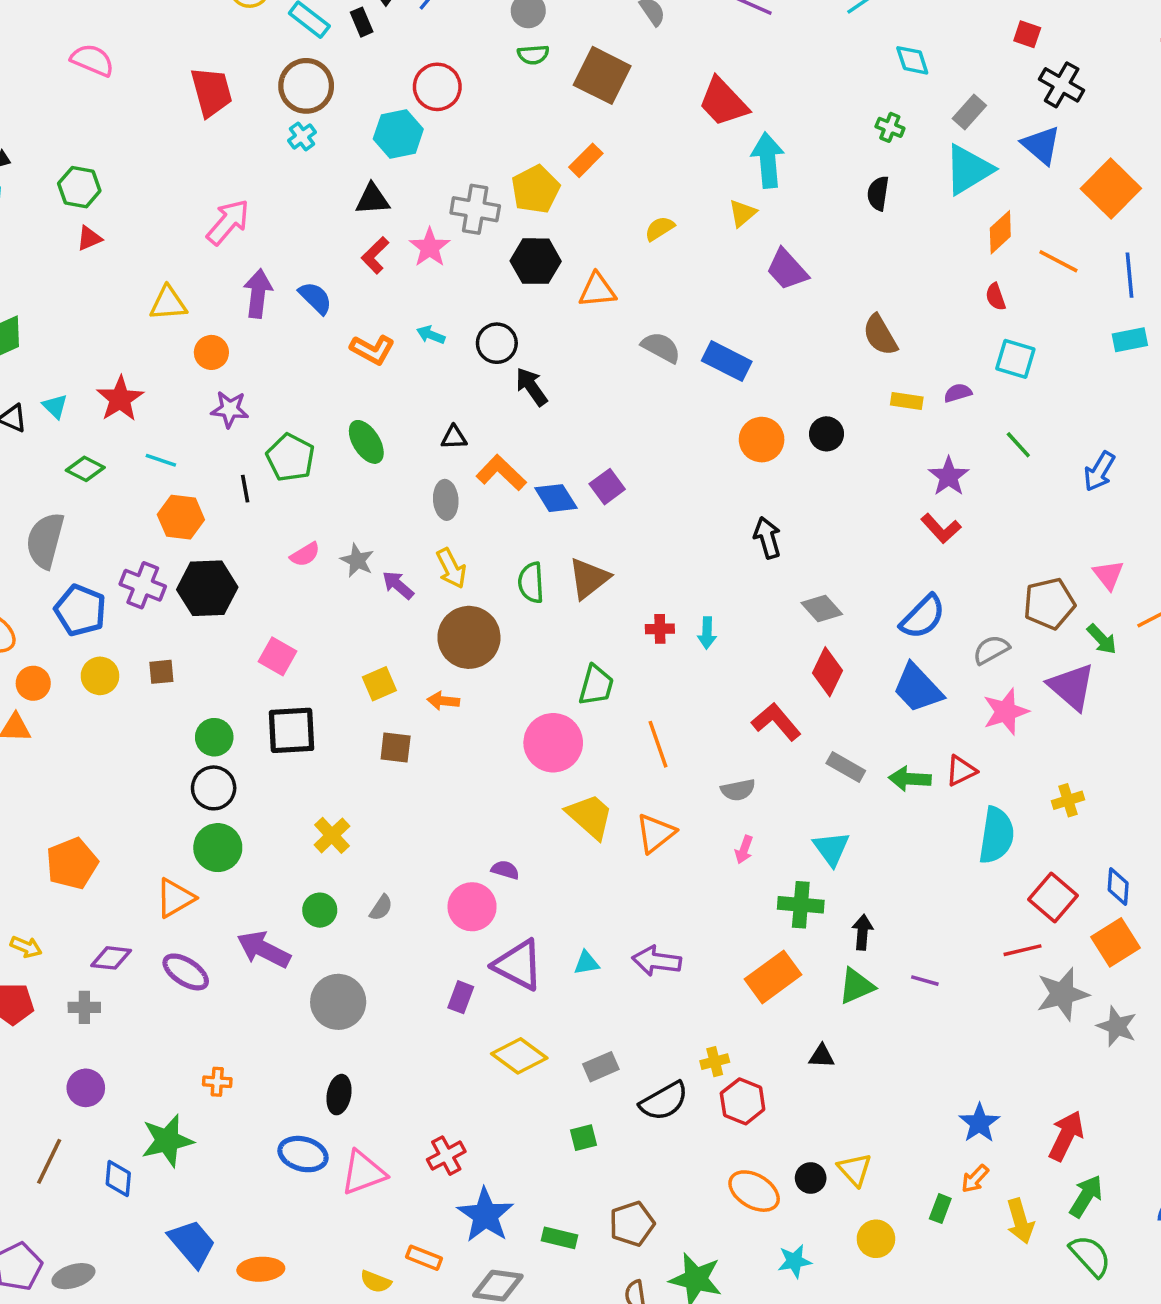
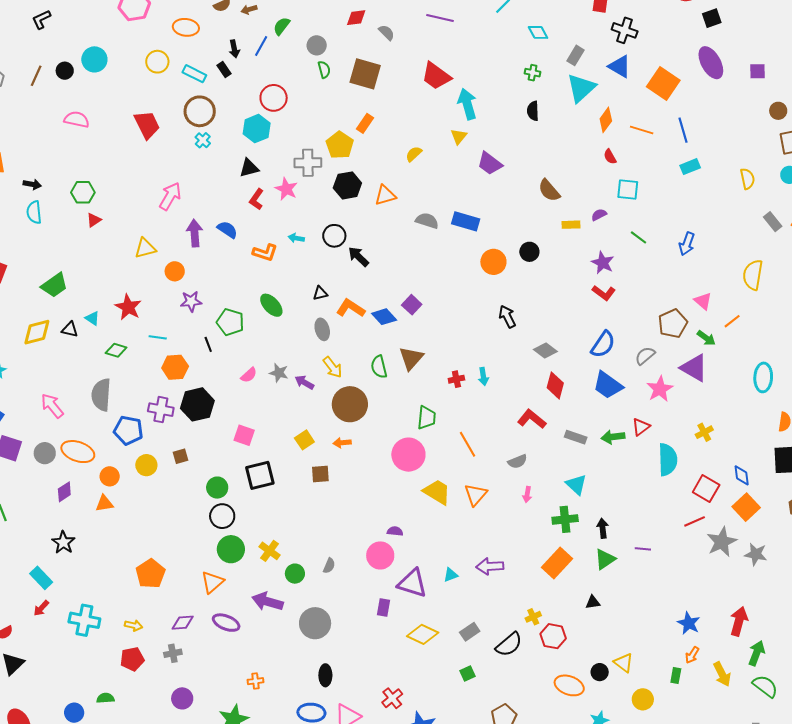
green semicircle: (533, 55) -> (324, 70), turned -90
yellow cross: (332, 835) -> (270, 551), moved

